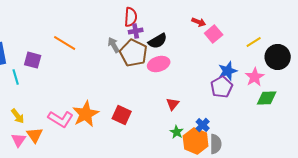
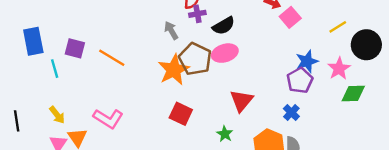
orange line: (65, 43) -> (112, 58), moved
brown pentagon: (134, 53) -> (195, 59), moved
red triangle: (173, 104) -> (241, 101), size x1.5
orange star: (86, 114) -> (174, 70), moved
blue cross: (203, 125) -> (291, 113), moved
green star: (177, 132) -> (225, 134), moved

